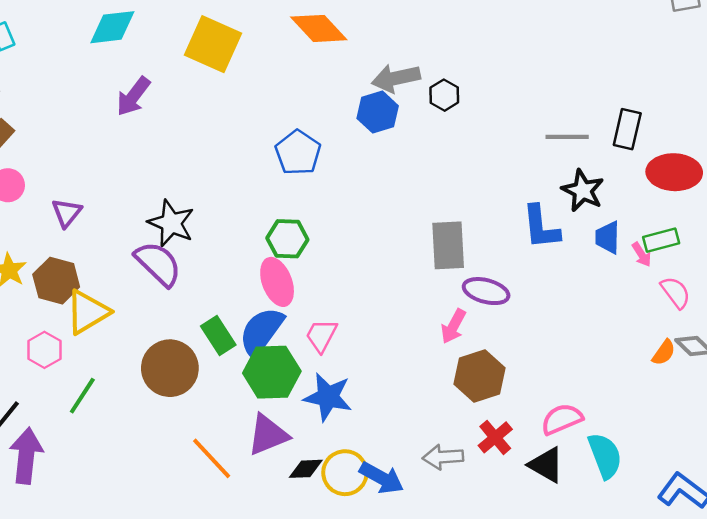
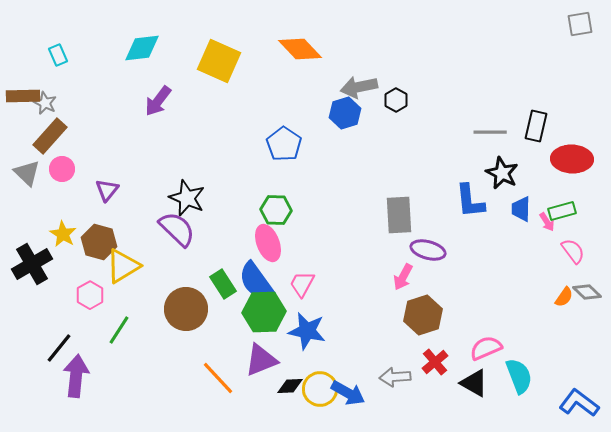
blue semicircle: (261, 332) -> (256, 281), turned -72

